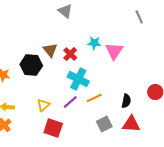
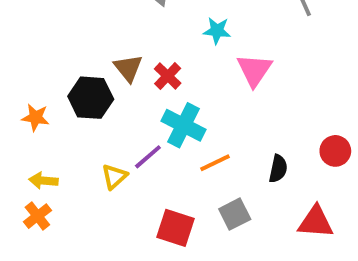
cyan star: (94, 43) -> (217, 31), moved
purple line: (70, 102) -> (148, 157), moved
red triangle: (131, 124) -> (316, 222), moved
red square: (53, 128) -> (176, 228), moved

